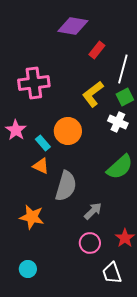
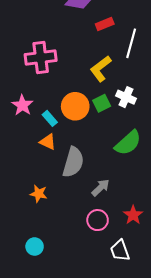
red rectangle: (97, 50) -> (105, 24), turned 30
green square: (125, 97) -> (102, 103), moved
orange star: (32, 217) -> (39, 194), size x0.7

